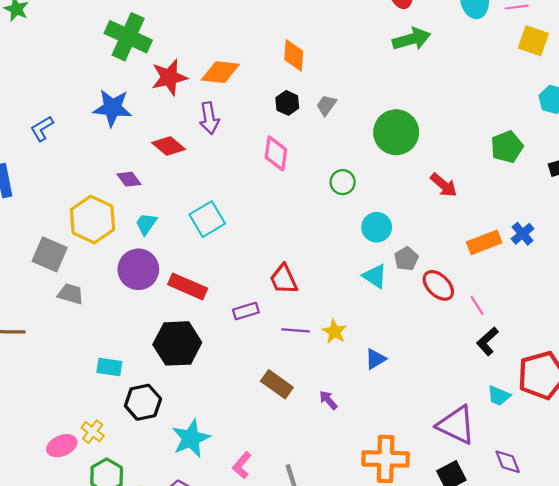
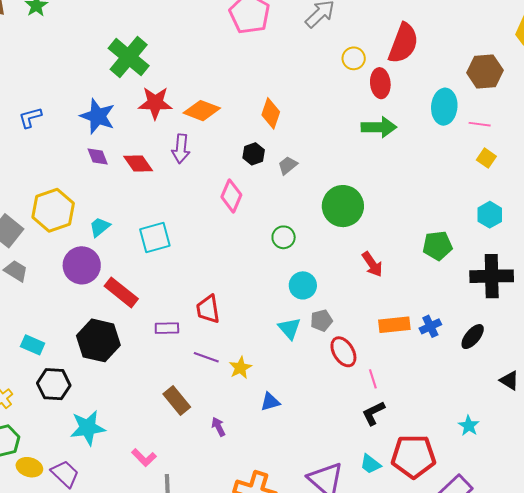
yellow square: (533, 41) -> (486, 158), size x0.7
purple diamond: (129, 179) -> (98, 156), moved
pink L-shape: (242, 465) -> (144, 458), moved, turned -100

